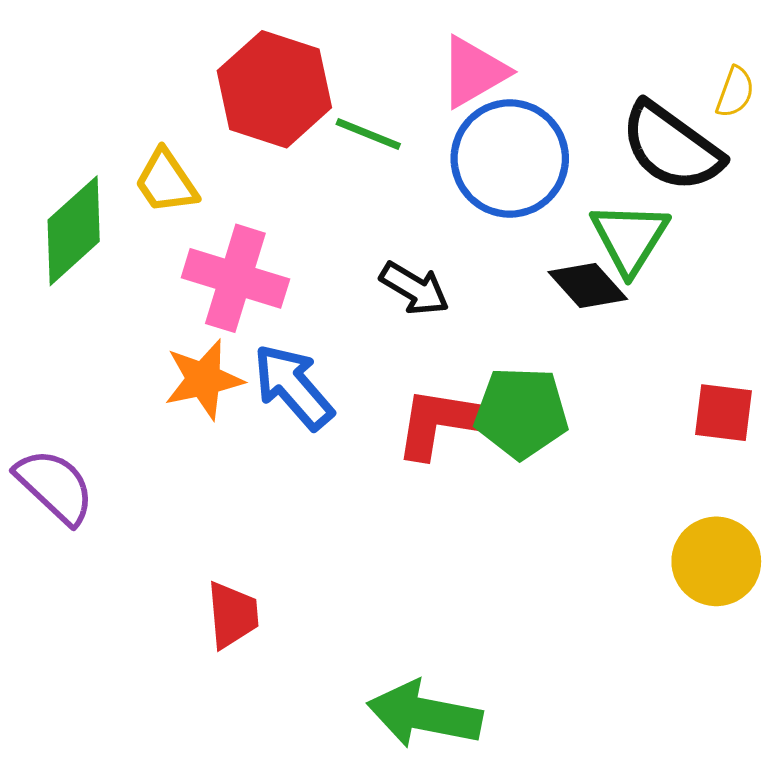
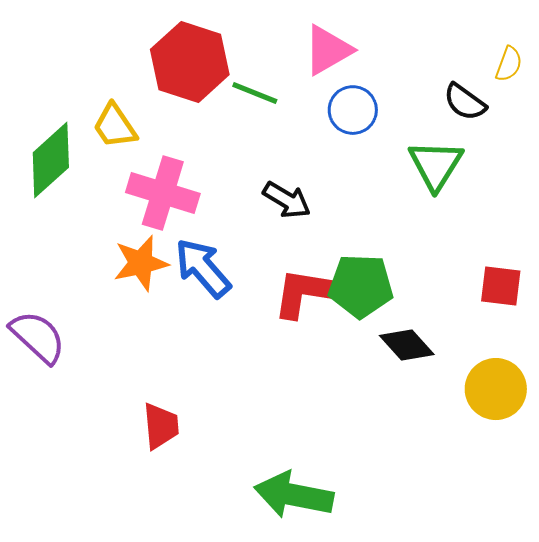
black semicircle: (672, 147) -> (465, 102), size x0.6
blue circle: (510, 158) -> (353, 110), size x0.6
black diamond: (588, 286) -> (407, 345), moved

